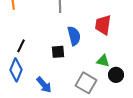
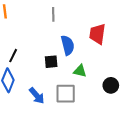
green triangle: (103, 61) -> (80, 71), moved
gray square: (86, 83) -> (66, 94), moved, turned -30

